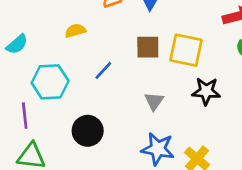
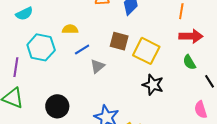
yellow semicircle: (75, 31) -> (70, 29), moved
gray triangle: (154, 101) -> (97, 66), moved
black circle: (88, 131) -> (57, 106), moved

